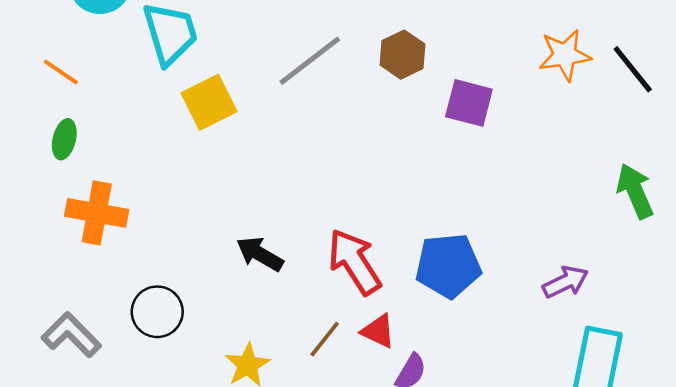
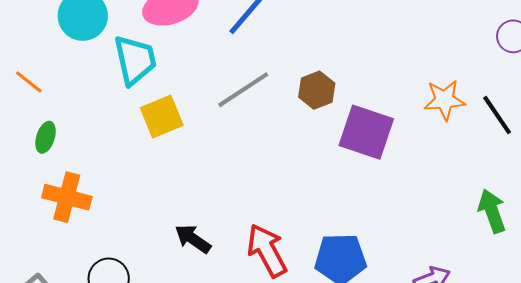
orange line: (61, 72) -> (29, 82), moved
purple square: (469, 103) -> (366, 132), size x1.4

